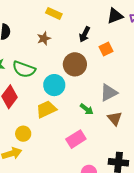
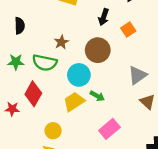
brown star: (44, 38) -> (61, 42), moved
green arrow: (87, 109) -> (97, 96), moved

